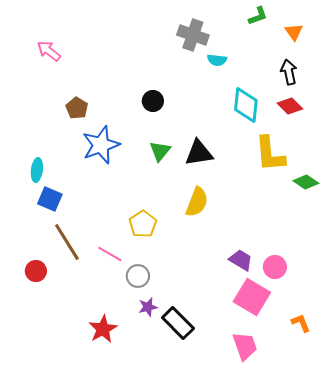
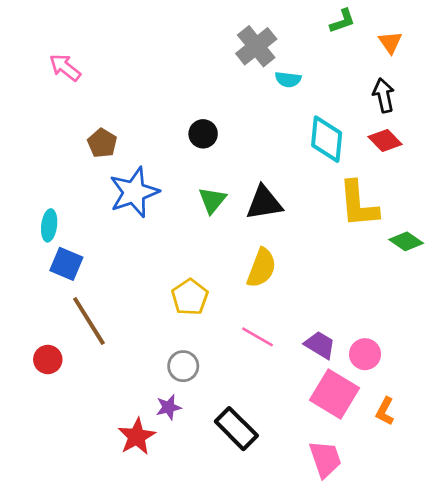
gray cross: (193, 35) -> (256, 46), turned 32
pink line: (110, 254) -> (258, 337), moved
purple star: (148, 307) -> (169, 407), moved
orange L-shape: (301, 323) -> (385, 411), moved, turned -130

